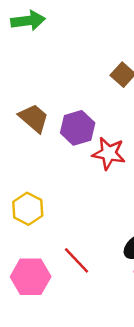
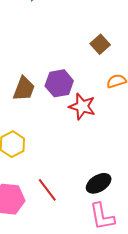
brown trapezoid: (34, 118) -> (24, 89), moved, turned 64

